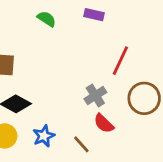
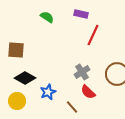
red line: (120, 61) -> (93, 35), moved
blue star: (44, 136) -> (48, 92), moved

